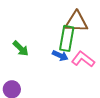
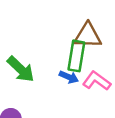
green arrow: (21, 48) -> (21, 69), size x1.4

